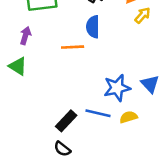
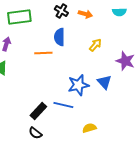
yellow arrow: (142, 15) -> (95, 45), moved
yellow semicircle: (128, 117) -> (89, 128), moved

